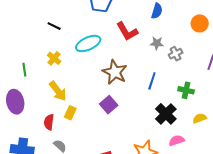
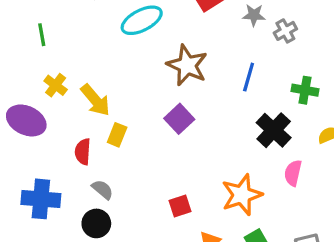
yellow cross: (54, 58) -> (56, 85), moved
green line: (24, 70) -> (42, 35), moved
purple ellipse: (15, 102) -> (26, 120), turned -50
pink semicircle: (177, 141) -> (293, 173), turned -56

